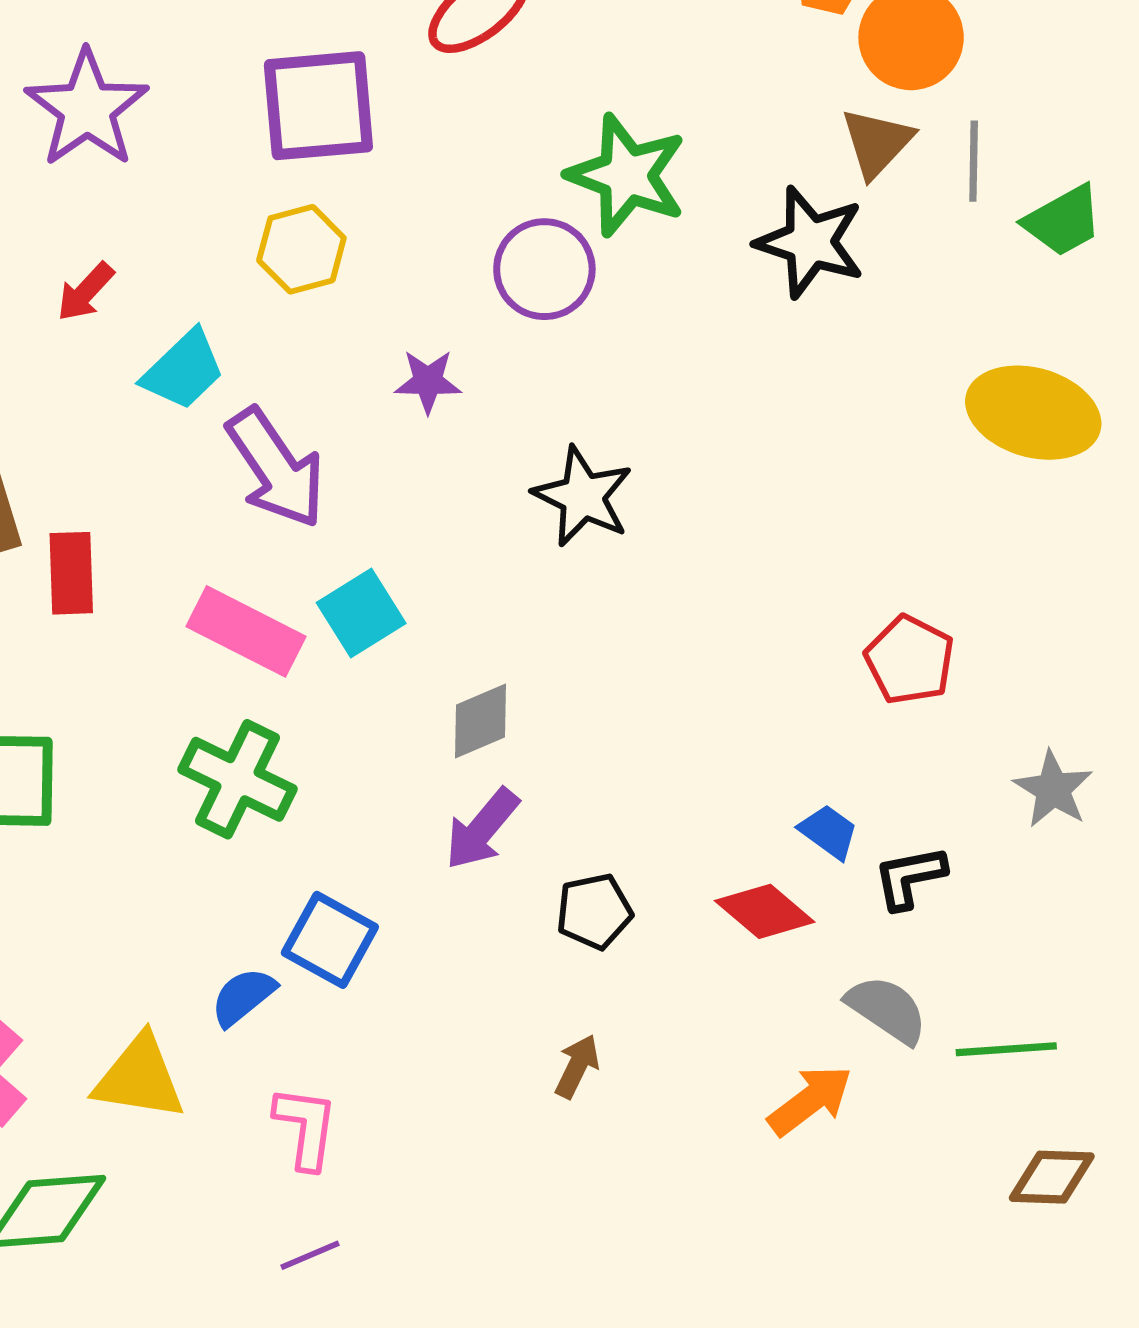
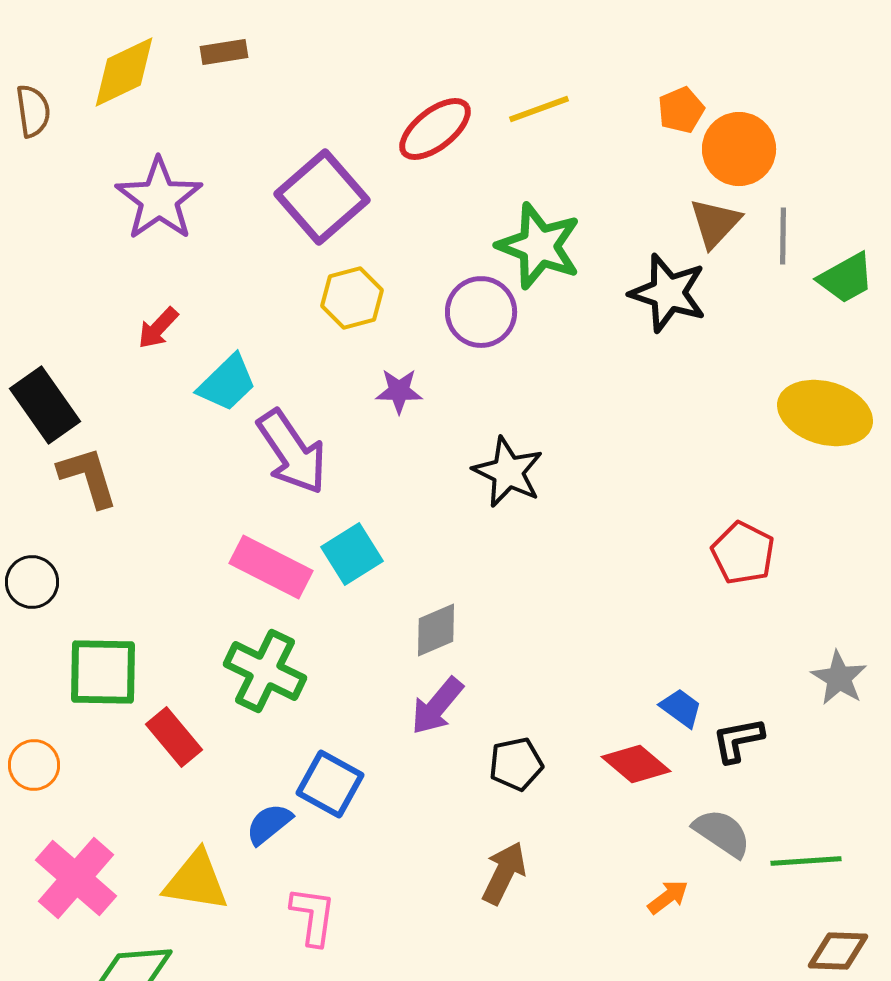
purple square: (318, 106) -> (322, 197), turned -36
yellow hexagon: (301, 249) -> (352, 298), moved
red rectangle: (71, 573) -> (174, 737), moved, turned -38
red pentagon: (910, 660) -> (743, 553), moved
brown arrow: (577, 1066) -> (504, 873), size x1.4
orange arrow: (810, 1100) -> (668, 897), size x0.7

